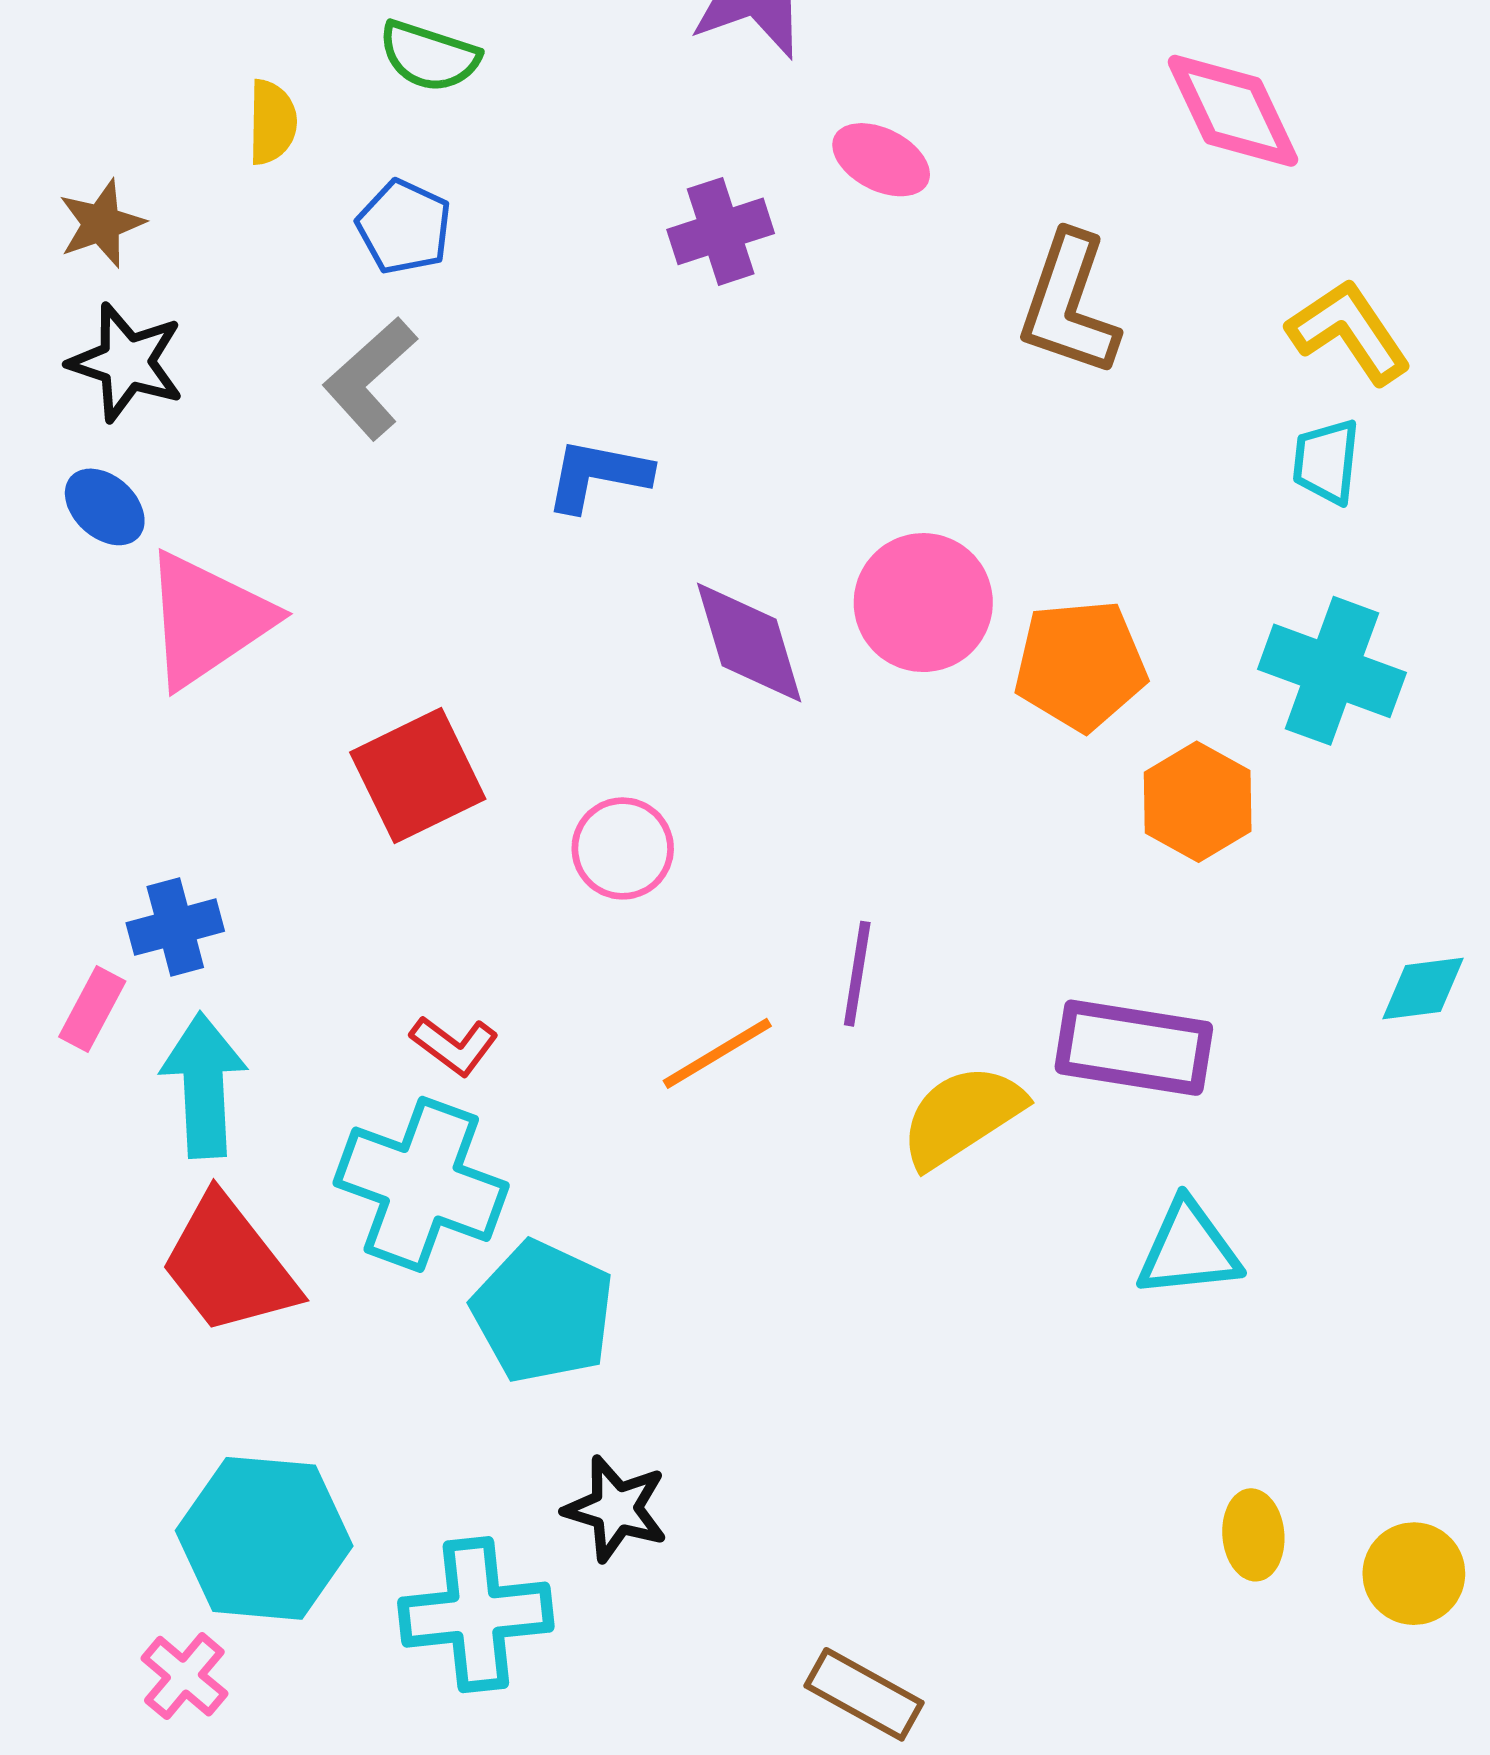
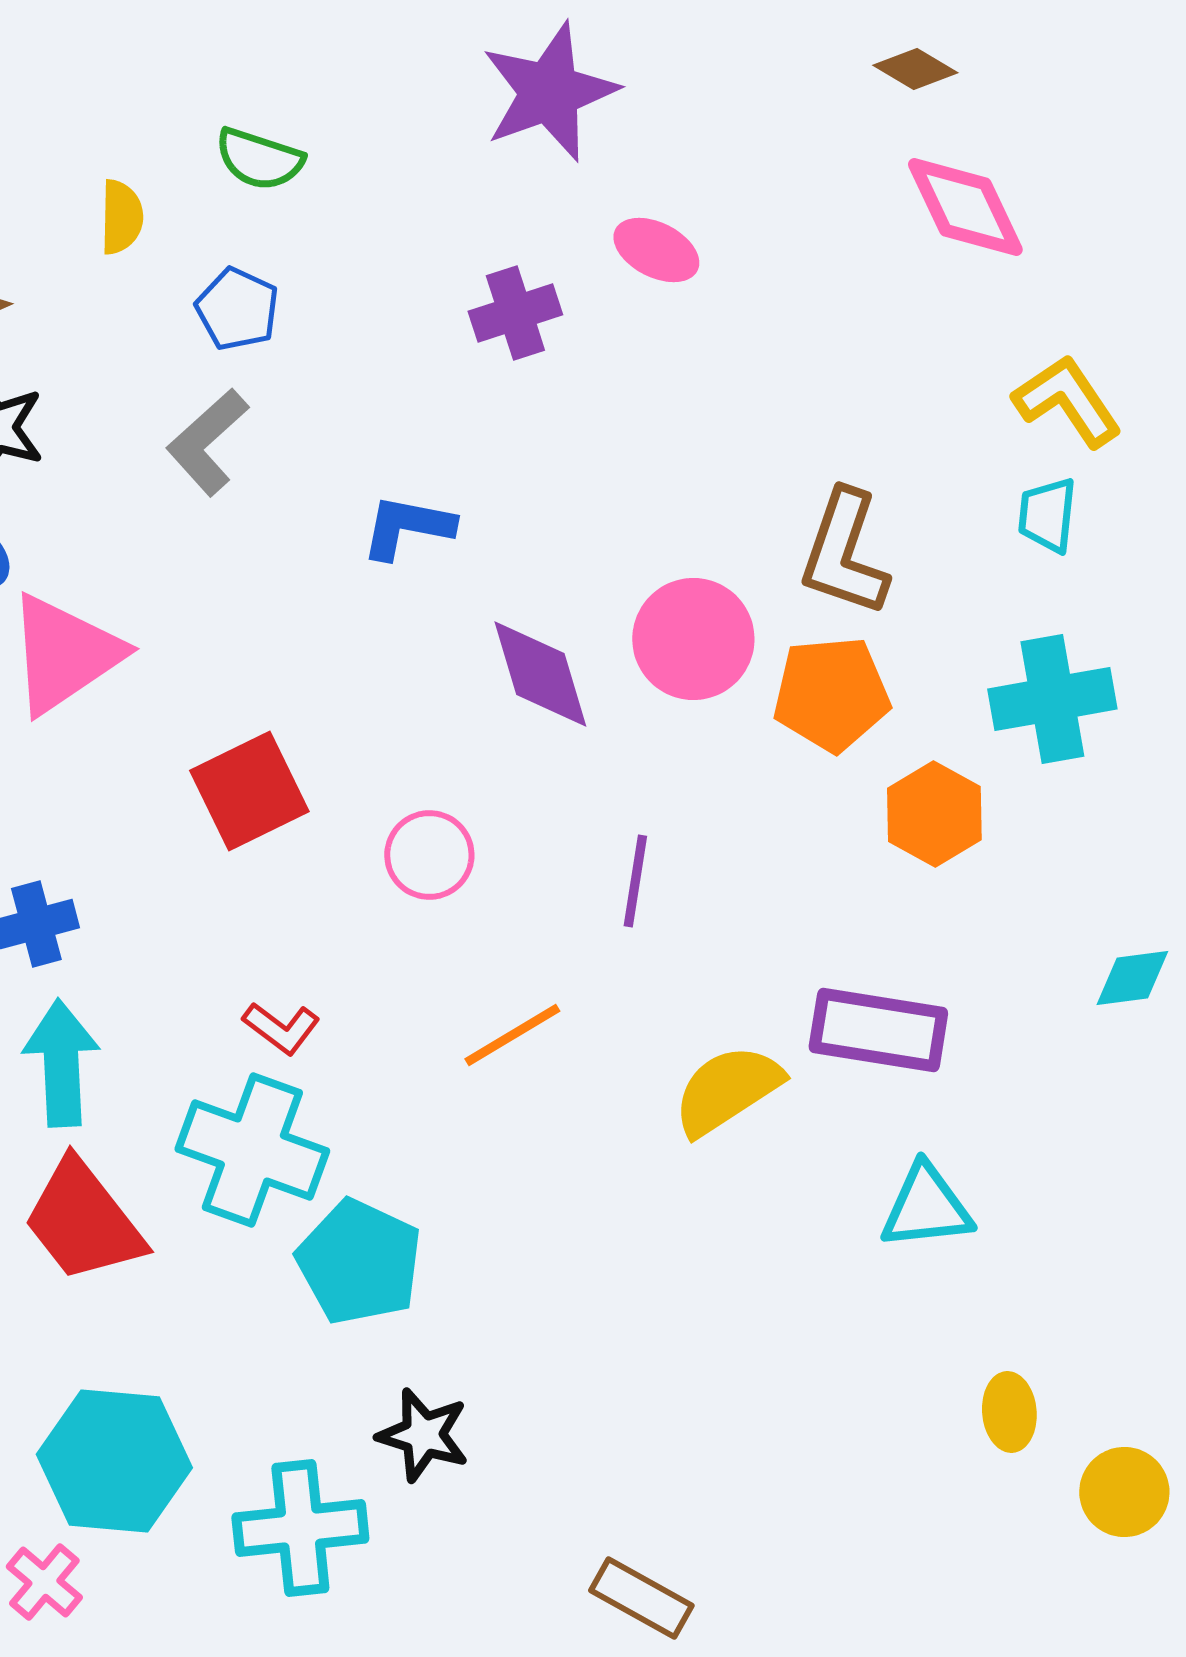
brown L-shape: (1069, 304) -> (844, 553), moved
cyan cross: (1332, 671) -> (1052, 699), turned -30
purple line: (857, 974) -> (635, 881), moved
yellow ellipse: (1253, 1535) -> (1009, 1412), moved

